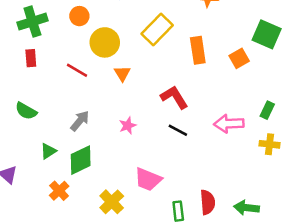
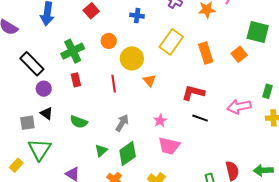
red line: (77, 70) -> (114, 84), turned 60
red L-shape: (174, 97) -> (193, 93), turned -35
pink trapezoid: (148, 179) -> (169, 146), moved

